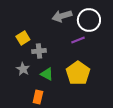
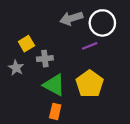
gray star: (23, 69) -> (16, 68), moved
green triangle: (47, 74) -> (54, 85), size x1.5
orange rectangle: (38, 97) -> (55, 111), moved

